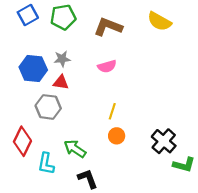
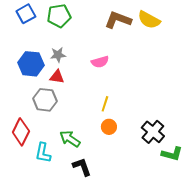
brown L-shape: (108, 27) -> (118, 20), moved

